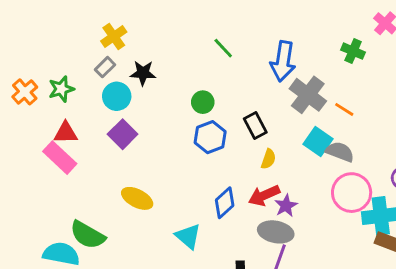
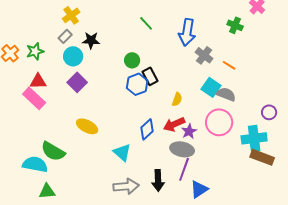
gray cross: (308, 95) -> (204, 55), size x0.7
black rectangle: (255, 125) -> (150, 76), moved
pink circle: (352, 193) -> (219, 122), moved

